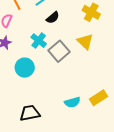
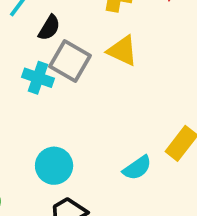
gray square: (59, 51) -> (70, 61), moved
cyan circle: (25, 68) -> (54, 166), moved

